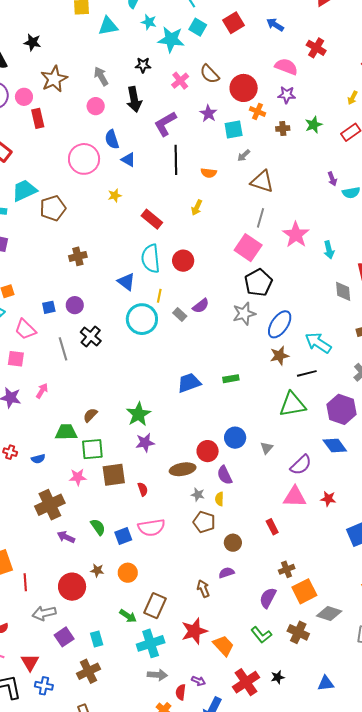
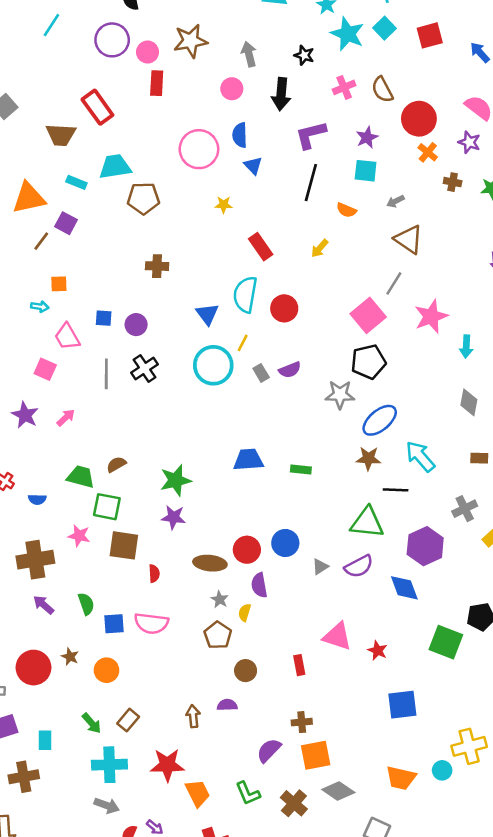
cyan square: (234, 130) -> (366, 171), moved
purple semicircle: (301, 465) -> (359, 566), moved
brown rectangle: (155, 606) -> (128, 720), size x0.7

